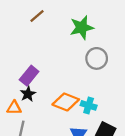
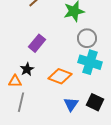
purple rectangle: (29, 76) -> (37, 43), moved
cyan cross: (89, 105) -> (90, 62), moved, size x1.6

